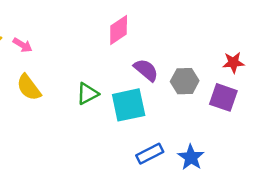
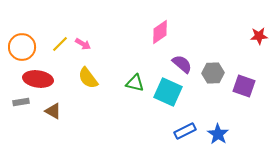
red star: (233, 62) -> (259, 36), moved
green triangle: (87, 94) -> (135, 83), turned 42
cyan square: (129, 105) -> (168, 92), turned 36

